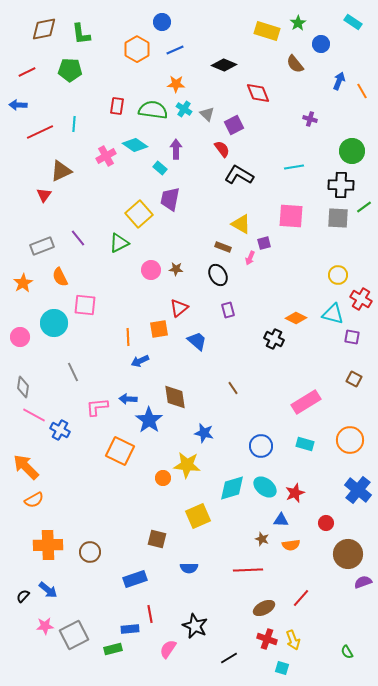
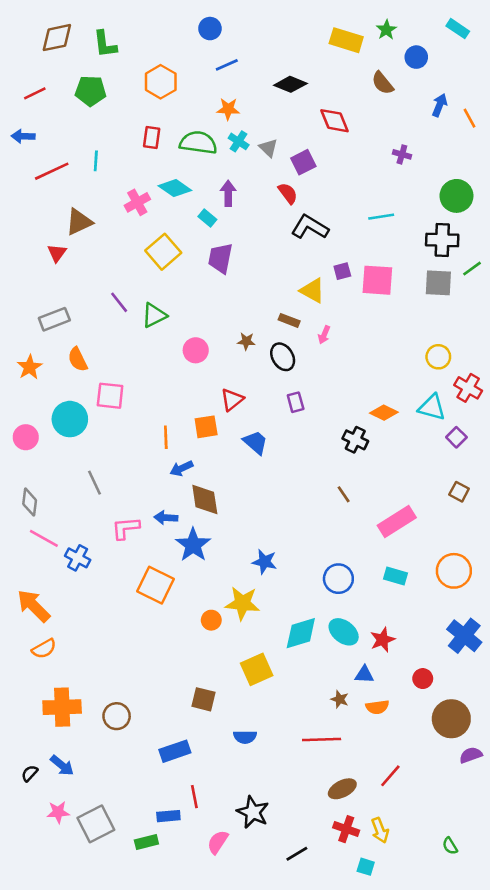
orange hexagon: (137, 49) -> (161, 82), moved
yellow square: (139, 214) -> (163, 252), moved
purple line: (78, 238) -> (119, 302), moved
purple square: (264, 243) -> (342, 271), moved
brown star: (176, 269) -> (246, 341), moved
purple square: (352, 337) -> (456, 437), turned 35
brown line: (233, 388) -> (344, 494), moved
brown diamond: (175, 397) -> (205, 499), moved

